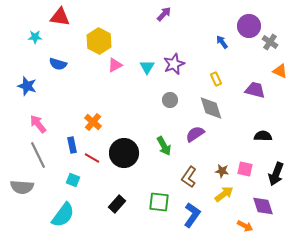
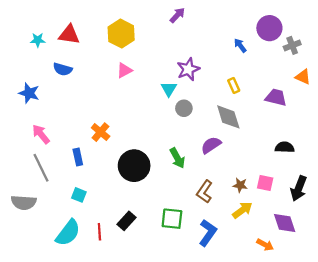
red triangle: (60, 17) -> (69, 35), moved
yellow hexagon: (99, 41) -> (121, 34), moved
gray cross: (270, 42) -> (292, 45), turned 35
cyan triangle: (147, 67) -> (169, 89), moved
red line: (92, 158) -> (99, 232), moved, turned 56

